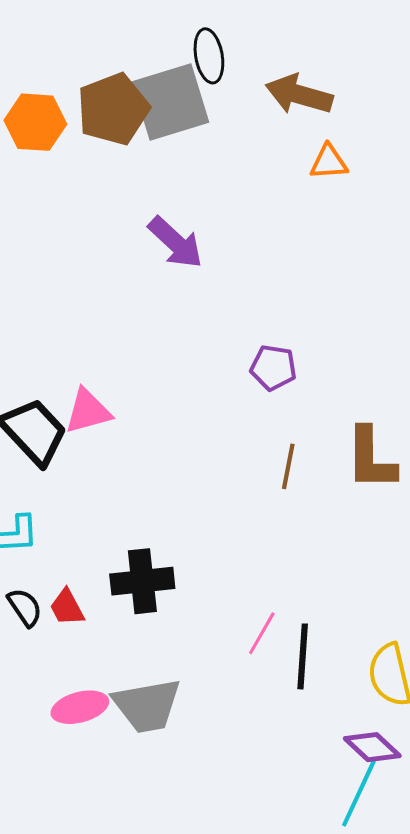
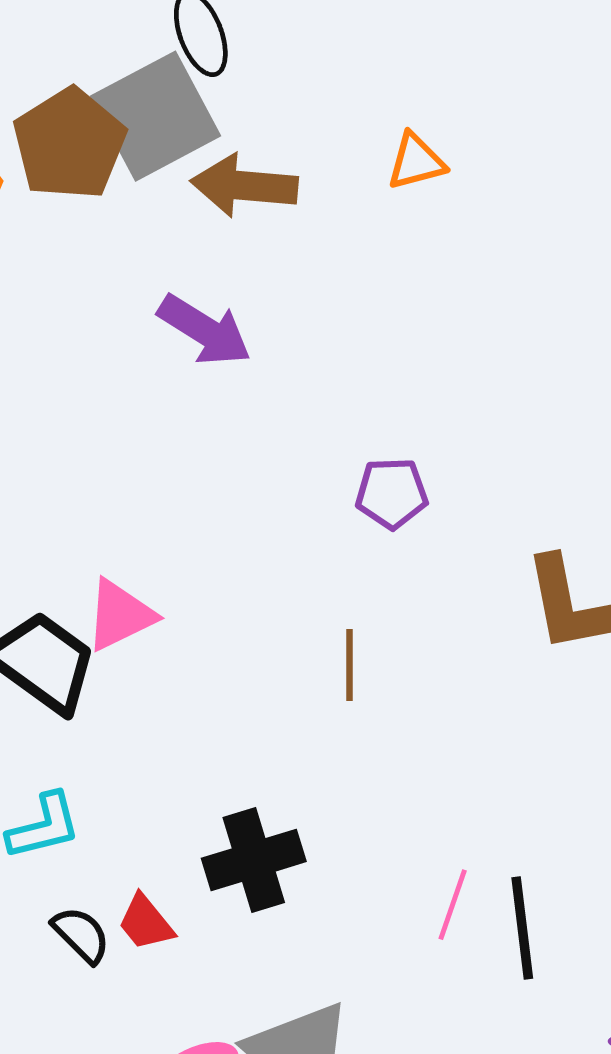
brown arrow: (299, 95) -> (244, 186), moved
brown line: (288, 466) -> (349, 665), moved

